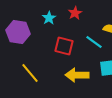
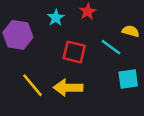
yellow arrow: (77, 75) -> (68, 88), moved

